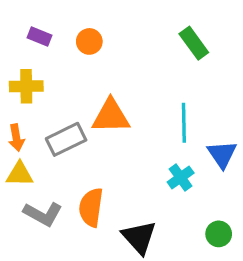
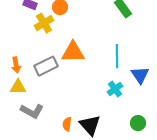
yellow cross: (26, 86) -> (44, 23), moved, turned -30
orange semicircle: (91, 207) -> (67, 124), moved, size x0.6

